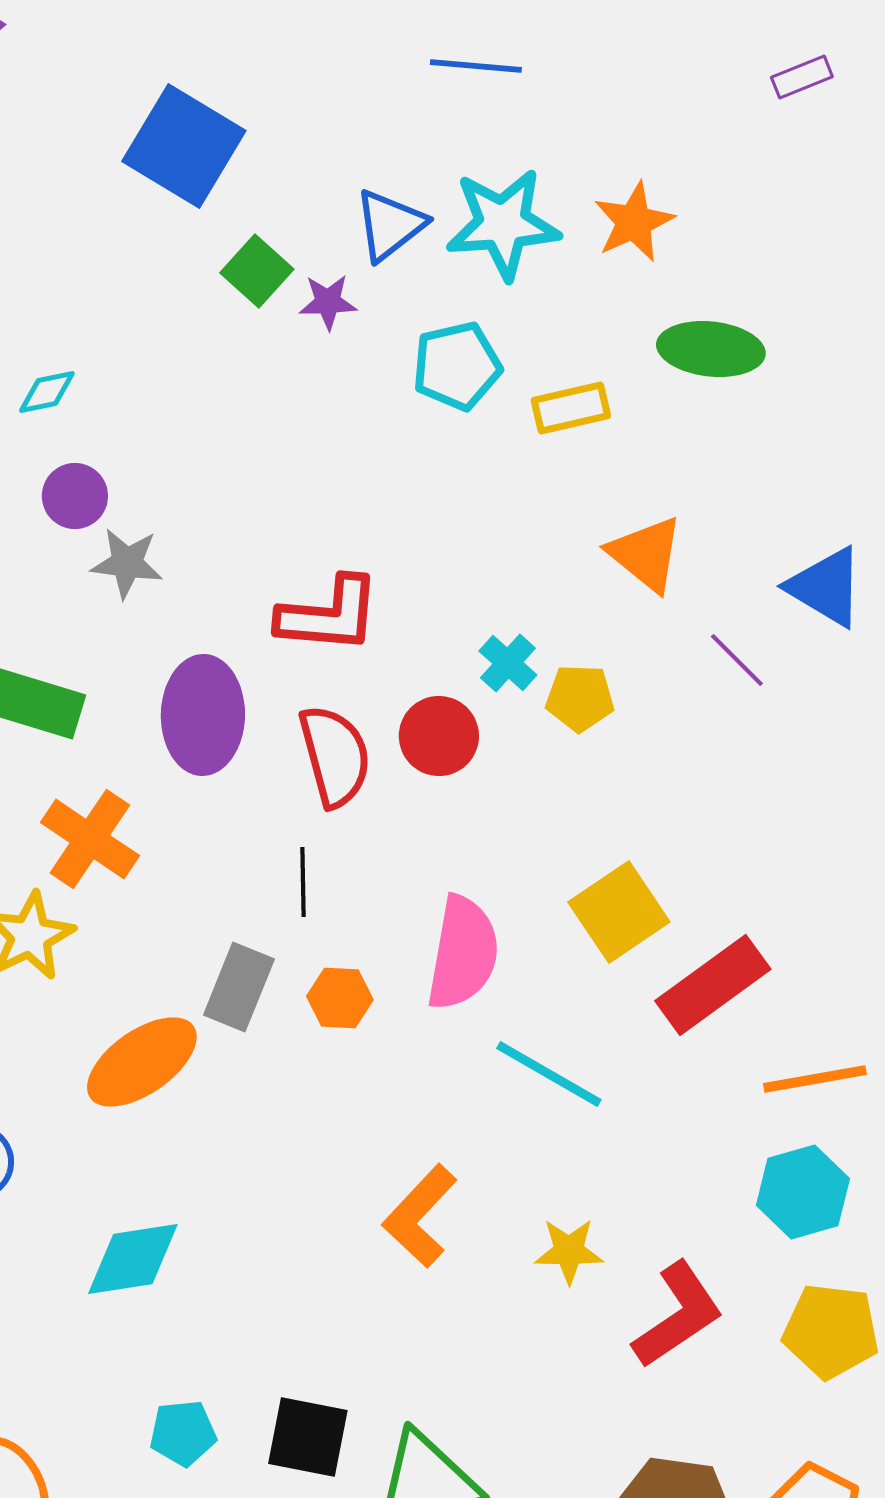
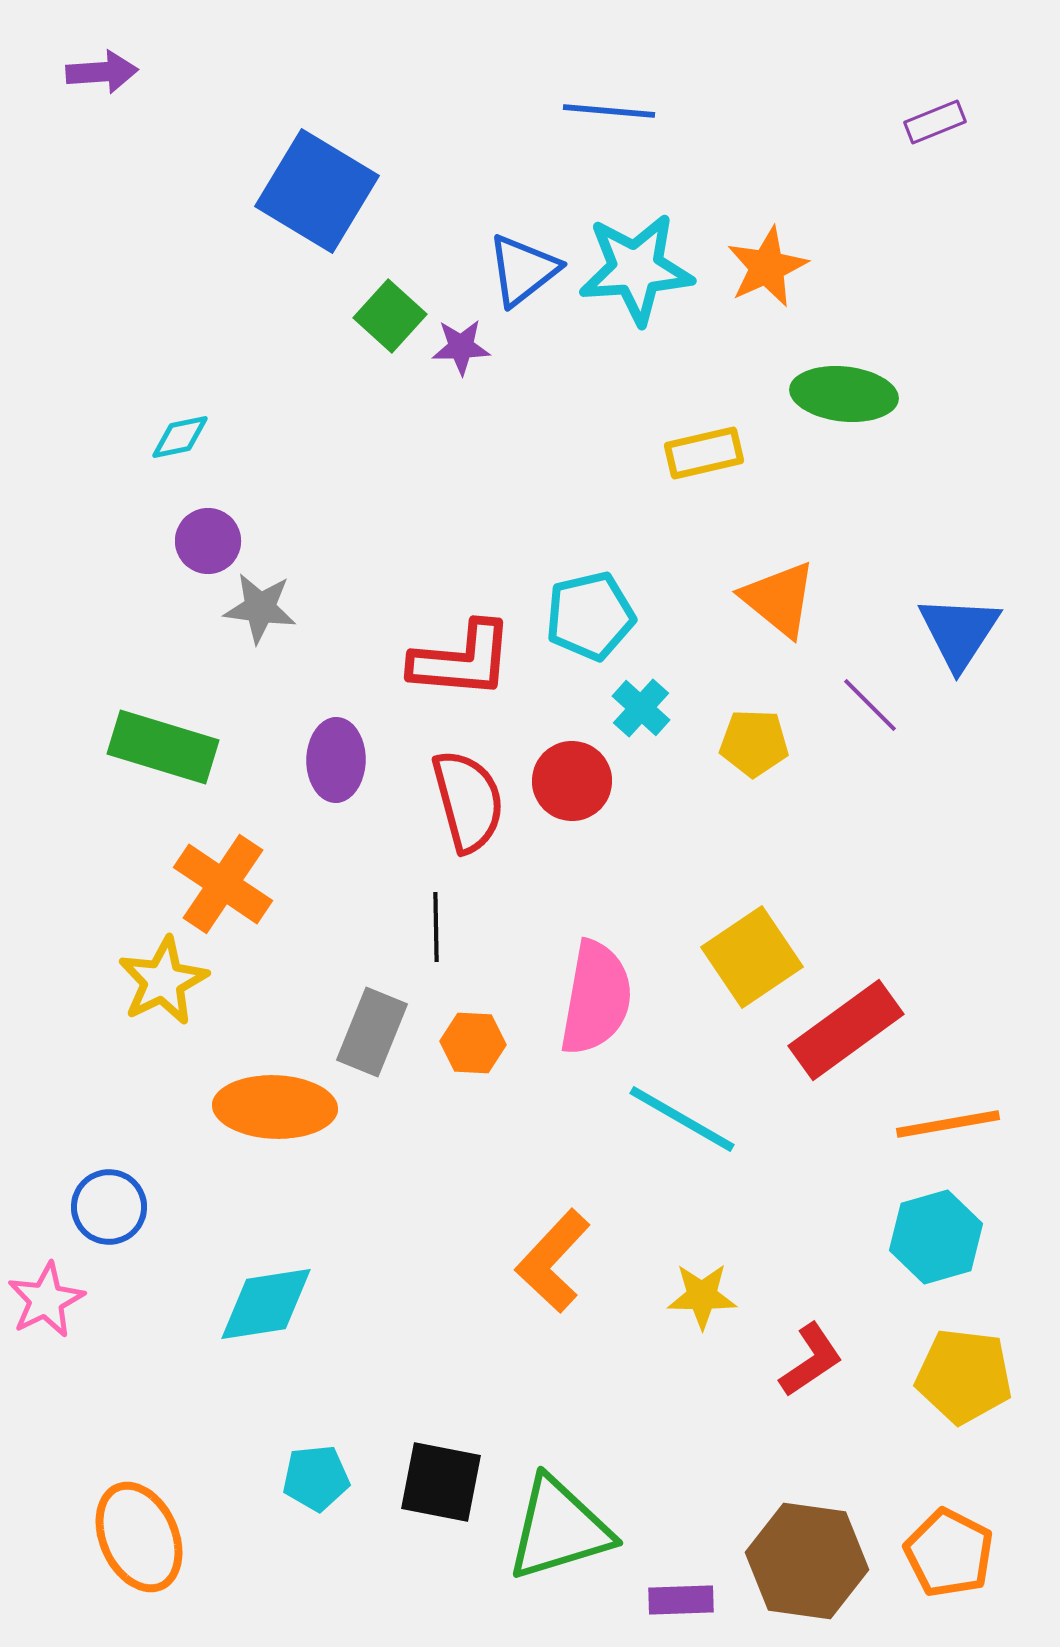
cyan pentagon: (457, 366) -> (590, 616), moved
blue triangle: (826, 587) -> (959, 632), turned 32
yellow pentagon: (580, 698) -> (754, 743), moved
purple ellipse: (203, 715) -> (336, 760), size x0.7
orange ellipse: (142, 1062) -> (275, 1107), turned 37
red L-shape: (678, 1315) -> (811, 1360), size x0.7

